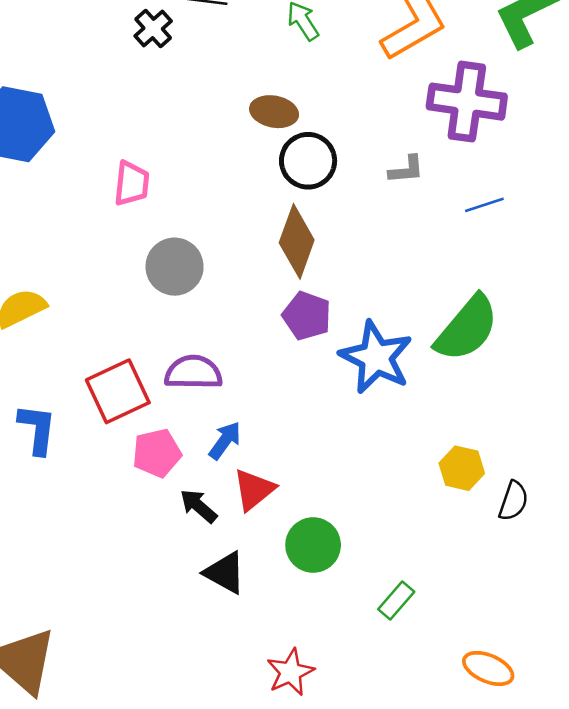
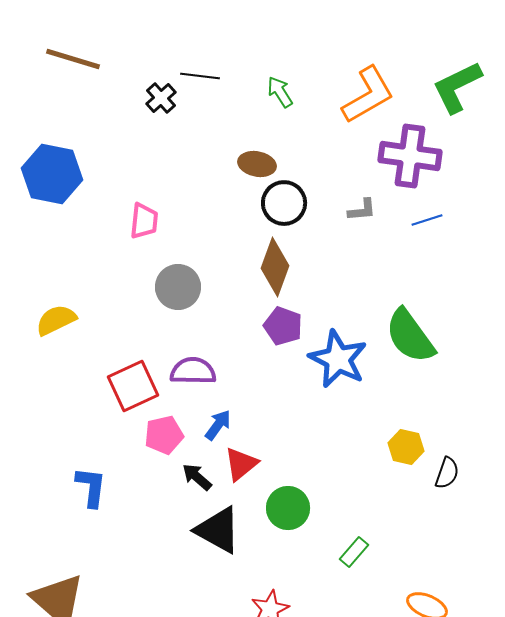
blue line: (484, 205) -> (427, 220), moved
green semicircle: (467, 328) -> (410, 336), turned 104
blue L-shape: (37, 429) -> (91, 487), moved
black triangle: (225, 573) -> (218, 530), size x1.4

